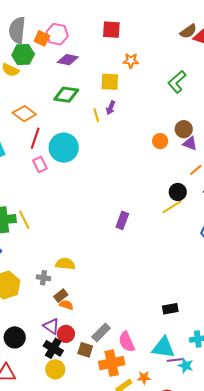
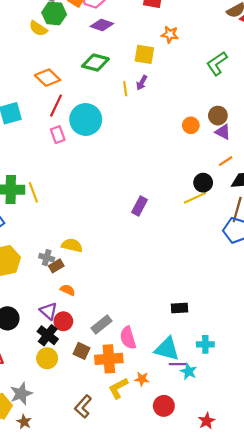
brown rectangle: (61, 296) -> (56, 266), moved
brown square: (85, 350) -> (82, 351), moved

